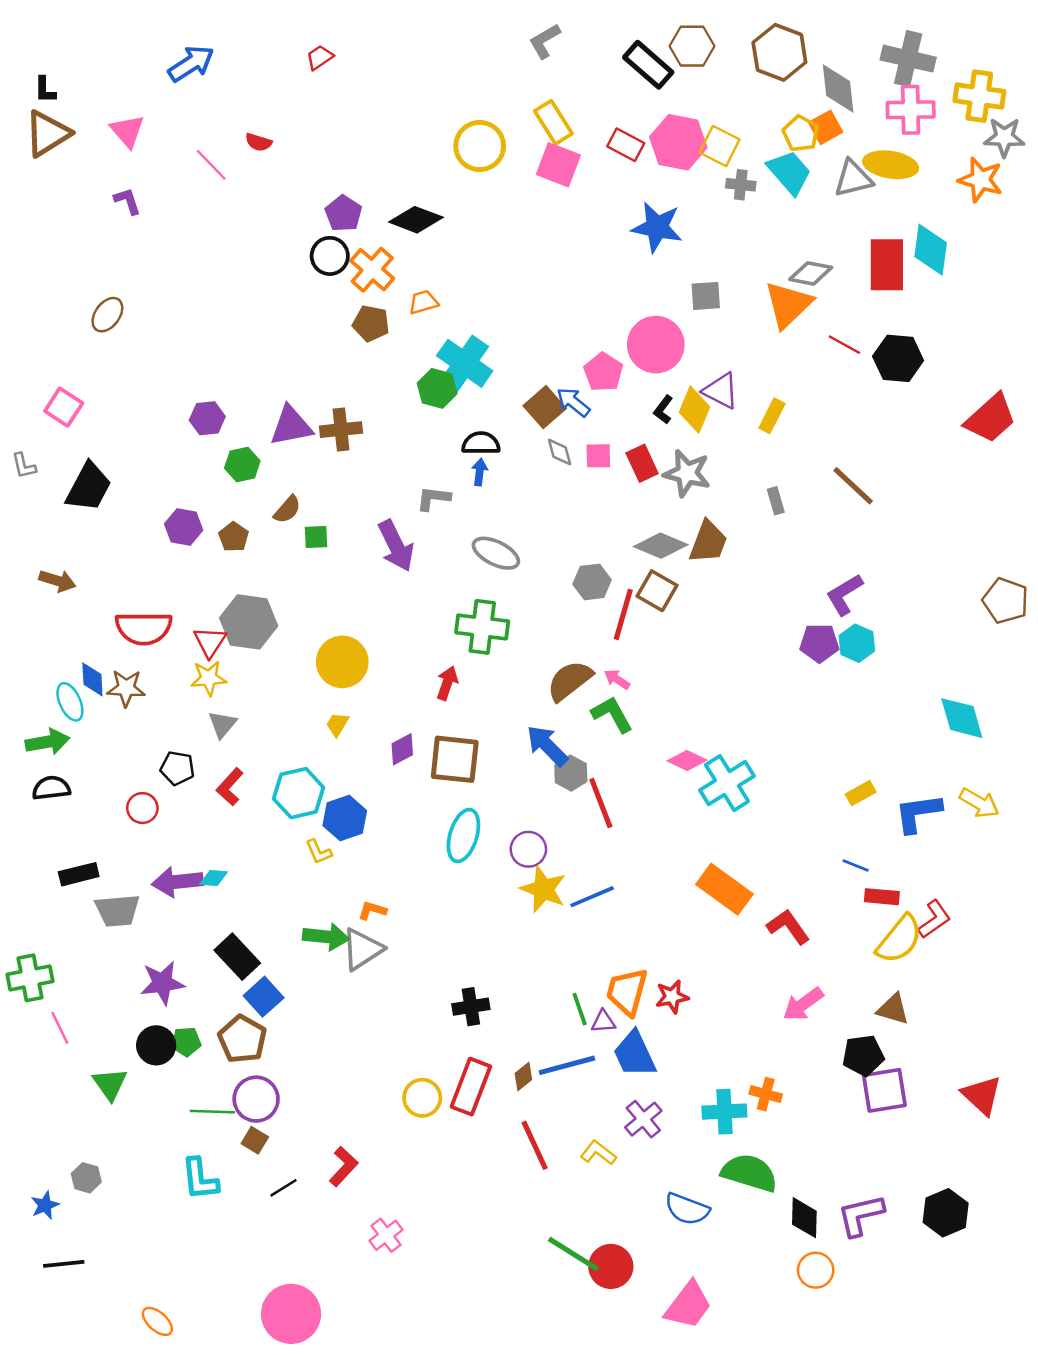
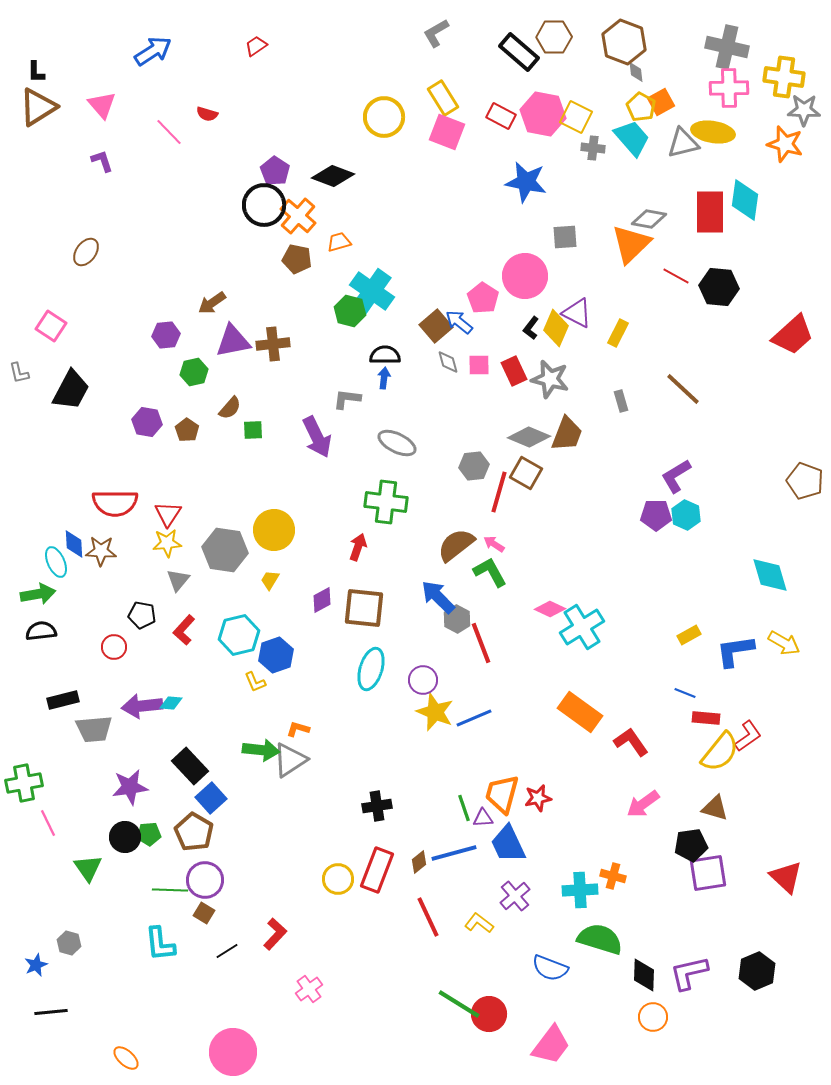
gray diamond: (838, 89) -> (636, 72), moved, size x0.5
black circle: (330, 256) -> (264, 205), size x1.4
brown arrow: (57, 581) -> (212, 303), moved, turned 128
gray hexagon: (249, 622) -> (225, 550), moved

